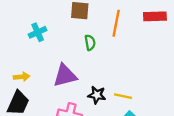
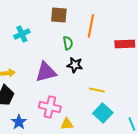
red rectangle: (155, 16) -> (125, 44), moved
black star: (97, 95) -> (75, 65), moved

